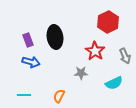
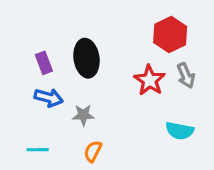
gray arrow: (125, 56) -> (186, 76), moved
gray star: (81, 73) -> (83, 115), moved
cyan semicircle: (114, 83) -> (180, 131), turned 36

